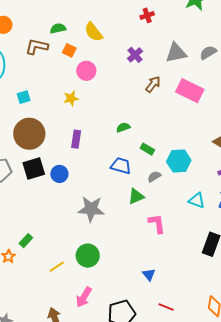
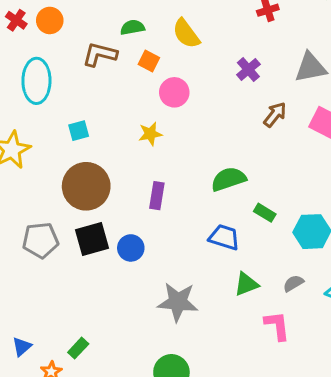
green semicircle: (123, 127) -> (229, 179), size x1.6
gray semicircle: (154, 177) -> (293, 283), moved

